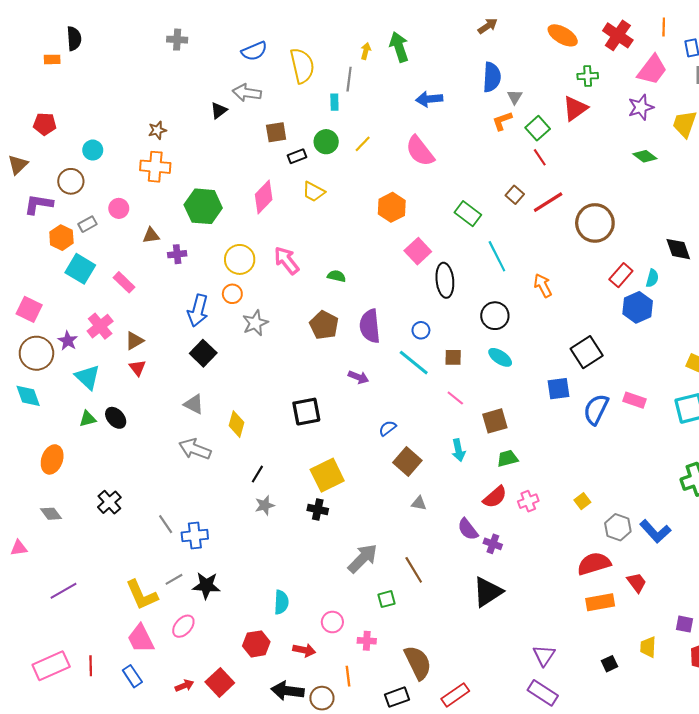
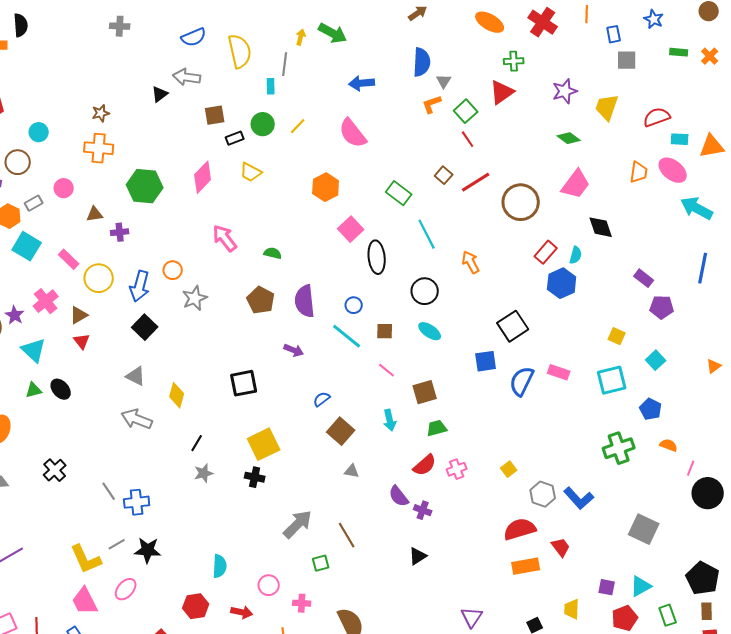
green arrow: (399, 47) -> (333, 33), turned 136
pink trapezoid: (652, 70) -> (576, 184), moved
yellow circle: (240, 259) -> (99, 278), moved
black triangle: (488, 592) -> (418, 556), size x0.6

